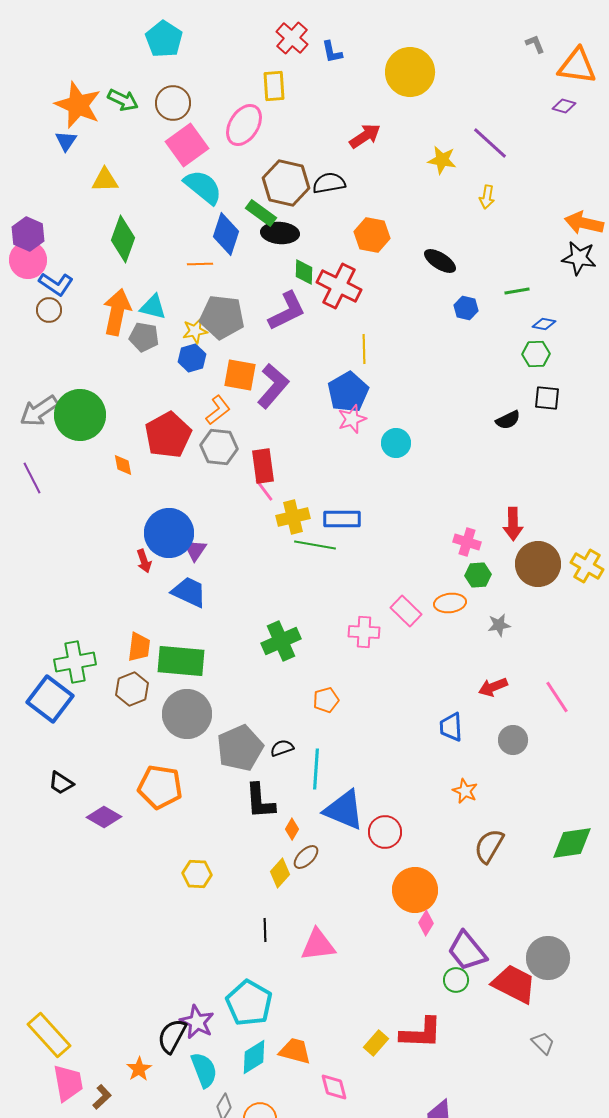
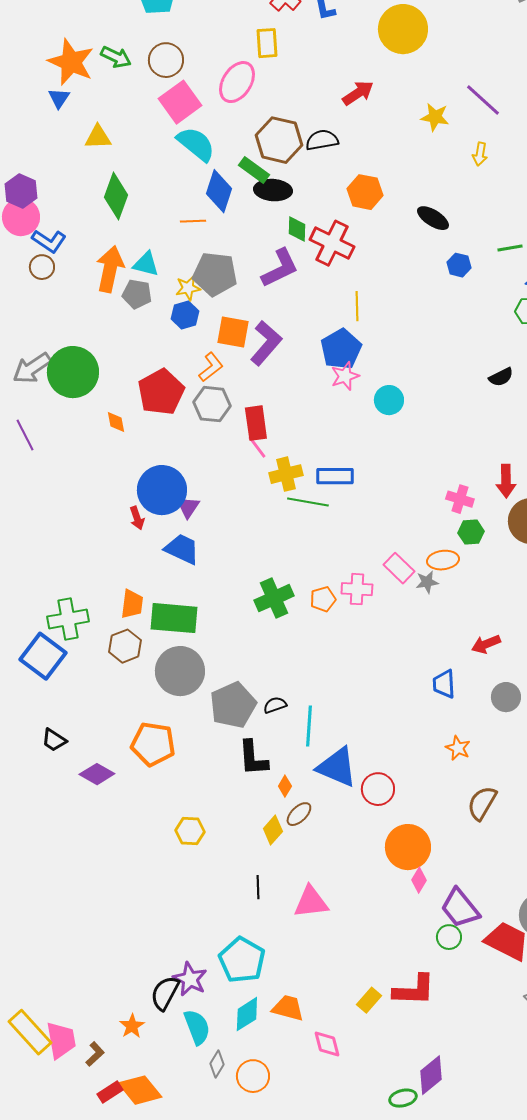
gray star: (499, 625) -> (427, 582), moved
orange pentagon: (326, 700) -> (323, 599), moved
yellow rectangle: (49, 1035) -> (30, 1032), moved

